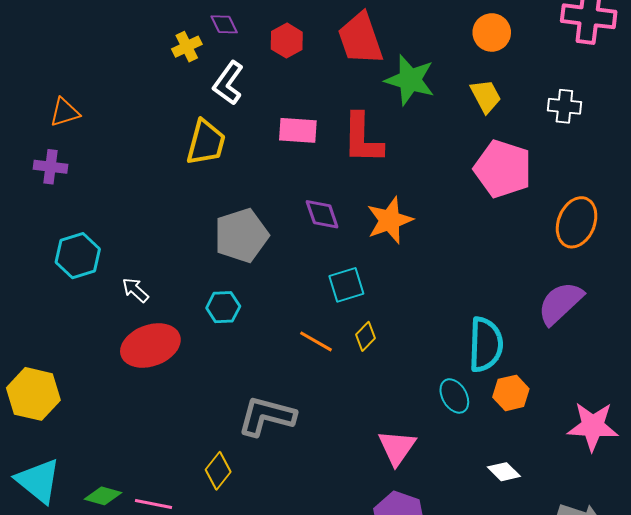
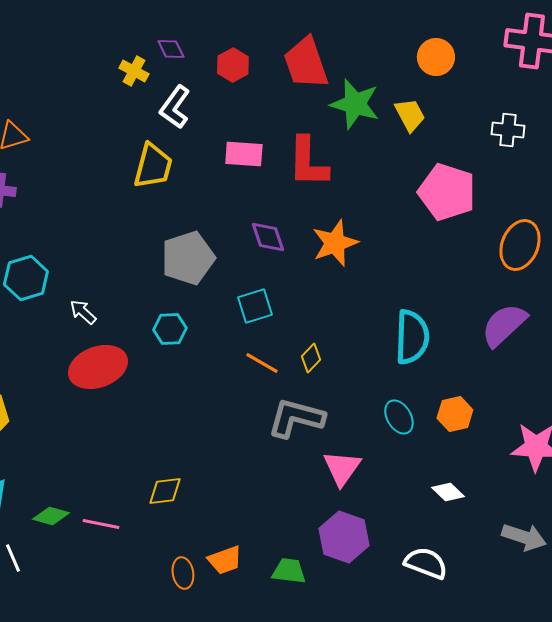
yellow cross: (187, 47) -> (134, 71), turned -36
yellow trapezoid: (486, 96) -> (410, 115), moved
cyan square: (346, 285) -> (255, 306), moved
cyan semicircle: (486, 344) -> (412, 337), moved
gray L-shape: (267, 416) -> (296, 418), moved
yellow diamond: (218, 471) -> (165, 491), turned 45

